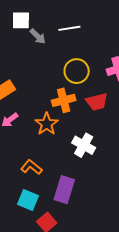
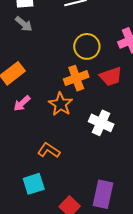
gray arrow: (38, 36) -> (24, 24), moved
purple rectangle: (64, 190) -> (103, 194), moved
cyan square: (28, 200) -> (34, 184), moved, turned -35

